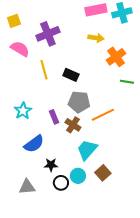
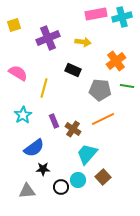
yellow arrow: (96, 38) -> (83, 42), moved
pink semicircle: (20, 49) -> (18, 73), moved
yellow line: (44, 70) -> (44, 88), moved, turned 30
black rectangle: (71, 75) -> (73, 70), moved
gray pentagon: (79, 102) -> (100, 90), moved
black star: (51, 165) -> (43, 169), moved

